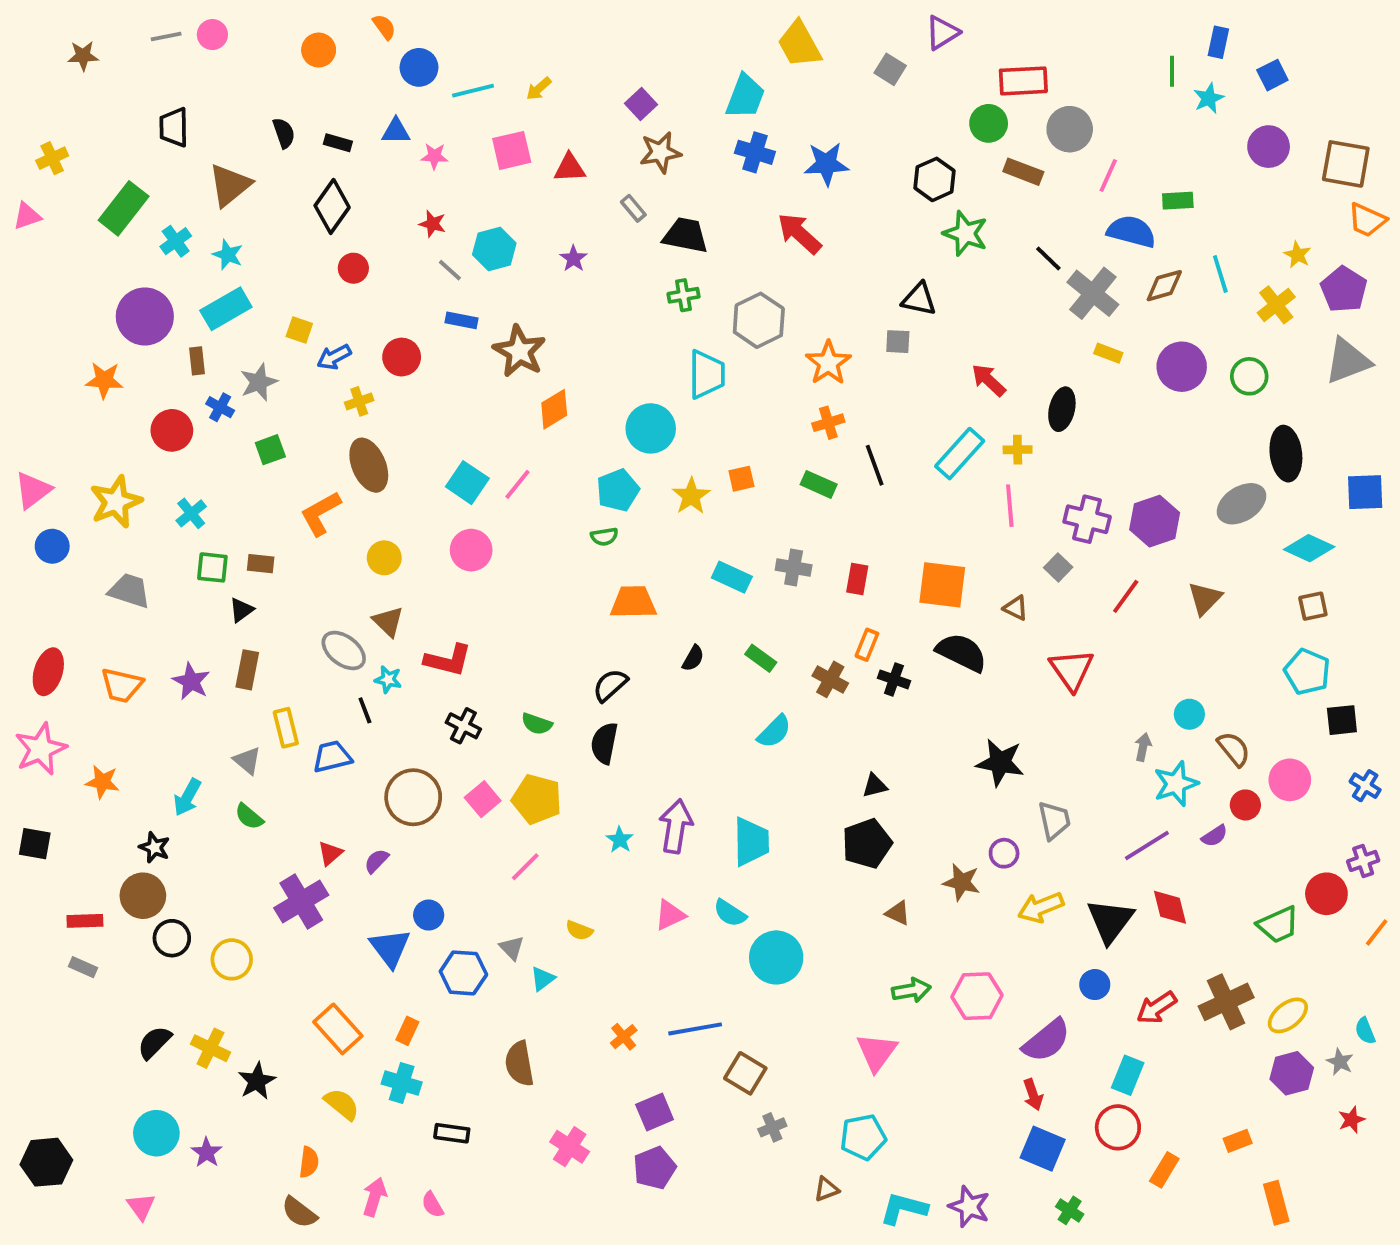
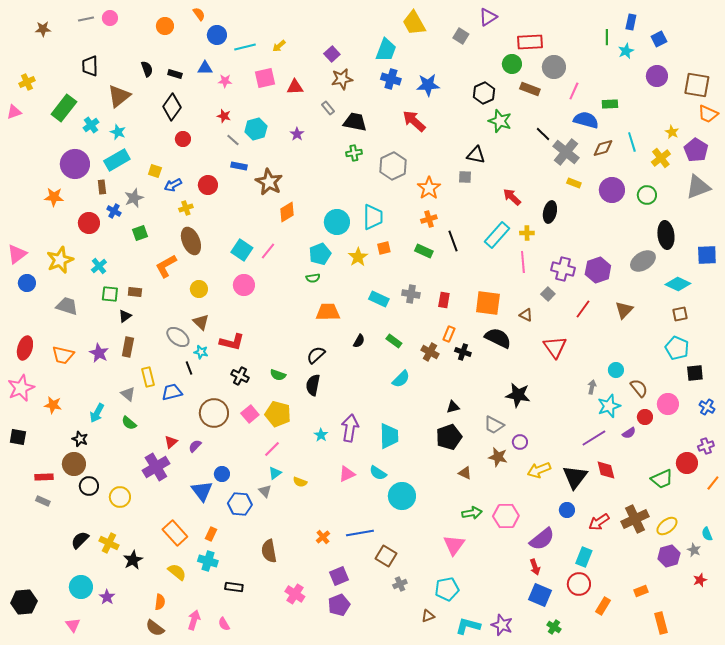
cyan trapezoid: (707, 374) -> (373, 217), moved
gray trapezoid: (1054, 820) -> (494, 425), moved, turned 130
cyan triangle: (543, 979) -> (275, 473), moved

